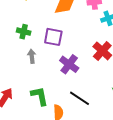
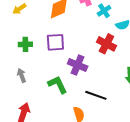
gray arrow: (32, 56) -> (22, 75), moved
green L-shape: (40, 96) -> (58, 85), moved

